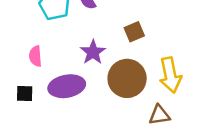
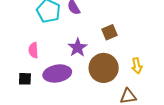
yellow arrow: (170, 75) -> (137, 66), size x0.6

